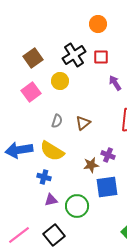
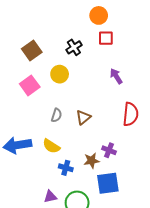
black cross: (74, 55) -> (74, 47), size x0.7
red square: (101, 57) -> (106, 38), moved
yellow semicircle: (52, 151) -> (51, 146), size x0.7
blue cross: (44, 177) -> (66, 168), moved

